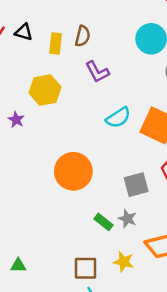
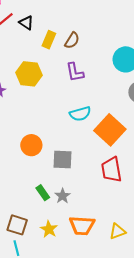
orange circle: (73, 171) -> (31, 145), size x0.7
gray square: (136, 185) -> (62, 159), moved

